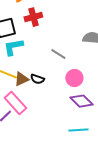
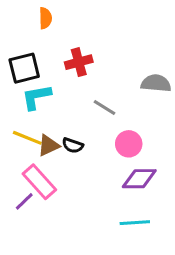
red cross: (33, 17) -> (79, 62), moved
purple diamond: (81, 101) -> (139, 179), turned -45

